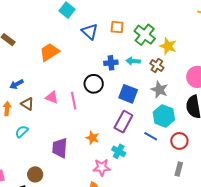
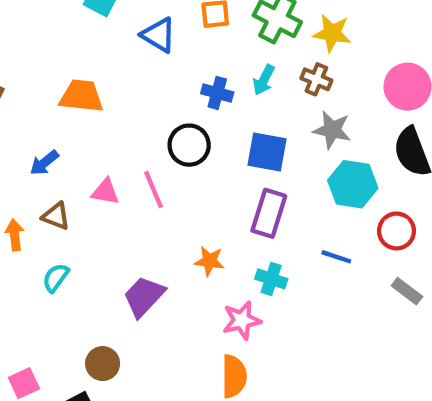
orange trapezoid: (49, 52) -> (81, 96), turned 50
cyan arrow: (133, 61) -> (264, 80), turned -56
blue cross: (111, 63) -> (217, 93), turned 32
blue arrow: (16, 84) -> (44, 163), moved
blue line: (151, 136) -> (336, 257), moved
purple trapezoid: (60, 148) -> (144, 296), turned 50
gray rectangle: (179, 169) -> (407, 291), turned -56

